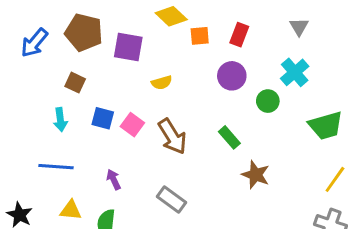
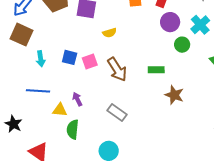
purple circle: (232, 76) -> (170, 22), moved
brown square: (75, 83) -> (22, 35), moved, size x1.6
pink square: (132, 125) -> (90, 62), turned 35
green rectangle: (229, 137) -> (156, 70), turned -49
yellow triangle: (71, 210) -> (60, 110), moved

